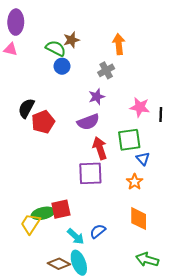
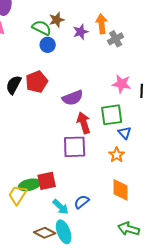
gray cross: (106, 70) -> (116, 39), moved
purple star: (97, 97) -> (81, 32), moved
red pentagon: (43, 122) -> (37, 82), moved

